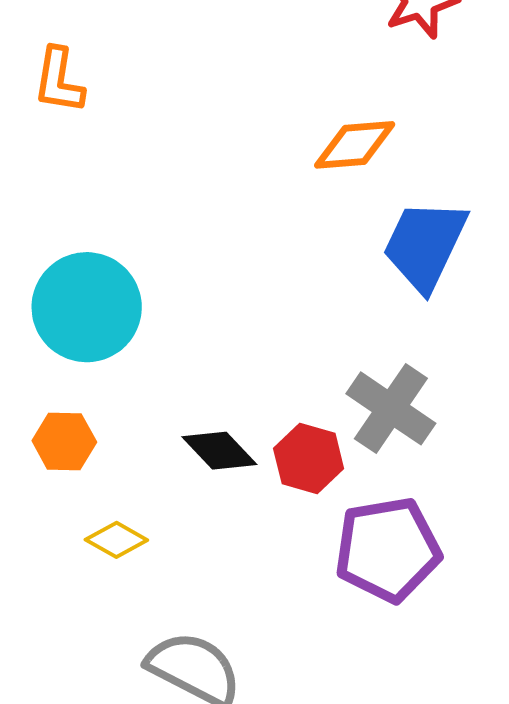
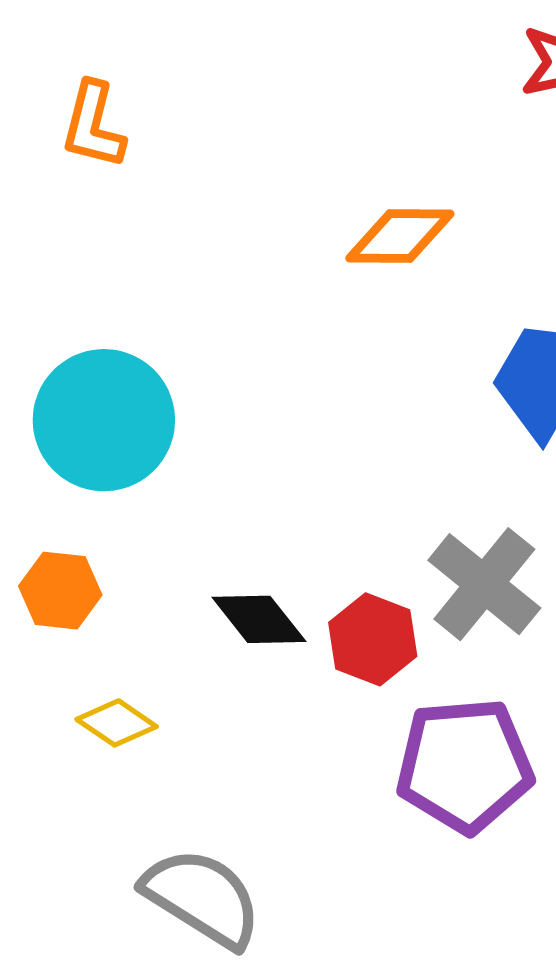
orange diamond: (355, 145) -> (400, 236), moved

